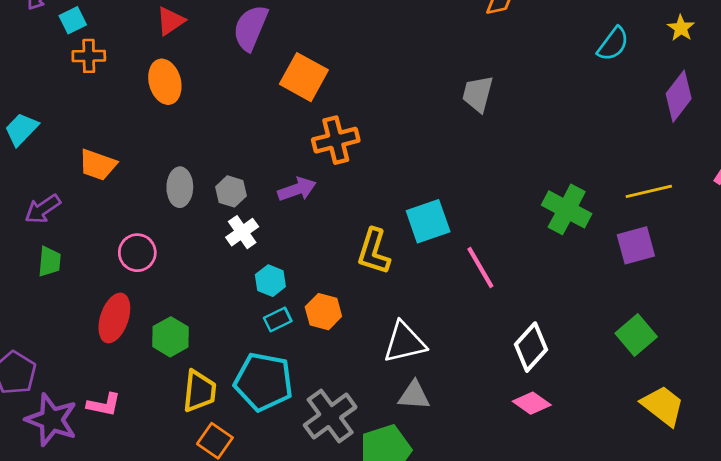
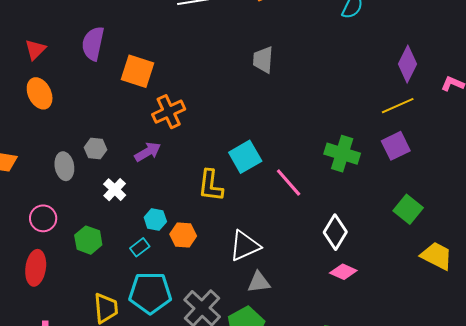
purple diamond: (679, 96) -> (408, 64), moved
gray hexagon: (231, 191) -> (96, 149), moved
green cross: (567, 209) -> (342, 154), moved
cyan hexagon: (270, 281) -> (155, 219), moved
cyan rectangle: (278, 319) -> (140, 247), moved
green hexagon: (170, 337) -> (88, 240), moved

